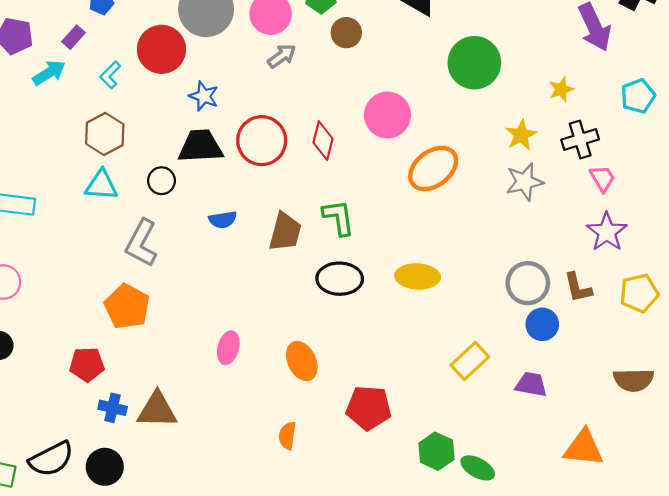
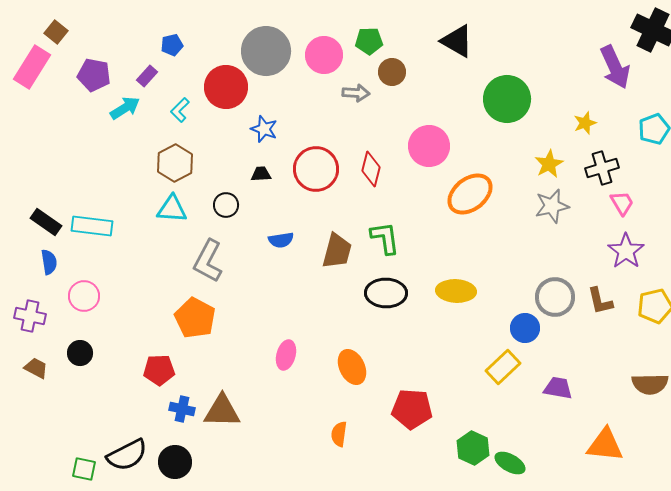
gray arrow: (282, 56) -> (356, 93), moved, turned 40
black trapezoid: (200, 146) -> (261, 174), size x0.5
blue circle: (542, 324) -> (525, 328), moved

